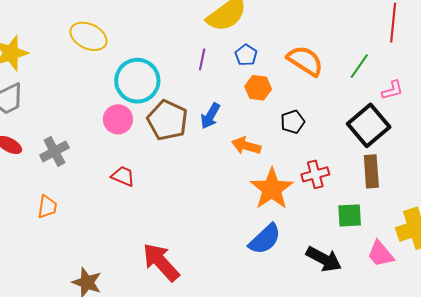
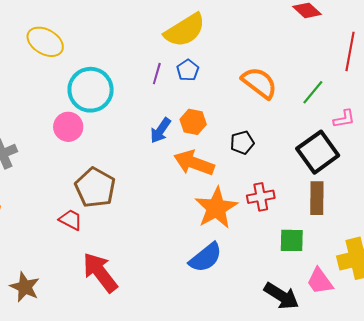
blue pentagon: (246, 55) -> (188, 70), moved
orange hexagon: (258, 88) -> (193, 122), moved
brown pentagon: (167, 120) -> (95, 188), moved
orange arrow: (246, 146) -> (194, 163), size x1.4
red trapezoid: (123, 176) -> (71, 220), moved
black arrow: (324, 259) -> (281, 296), moved

